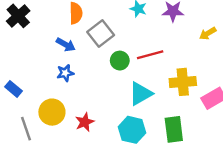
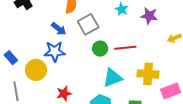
blue star: (65, 73) -> (55, 52), size x1.5
yellow circle: (52, 112) -> (36, 70), moved

